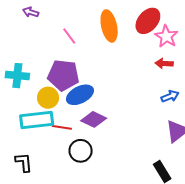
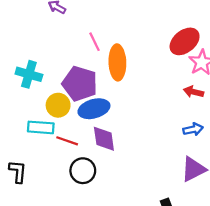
orange ellipse: (109, 26) -> (117, 62), moved
purple diamond: (94, 119) -> (104, 139), turned 45
cyan rectangle: (37, 120) -> (41, 127), size x0.7

